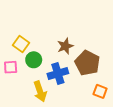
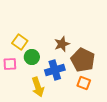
orange square: (100, 91) -> (84, 83), moved

